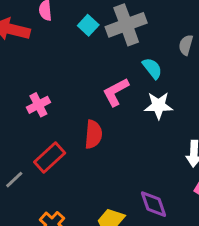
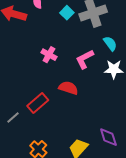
pink cross: (38, 105) -> (49, 55), moved, turned -35
red semicircle: (93, 134) -> (68, 88), turned -78

